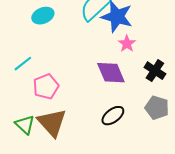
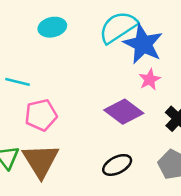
cyan line: (23, 64) -> (18, 82), turned 42
purple diamond: (111, 73) -> (124, 112), turned -40

